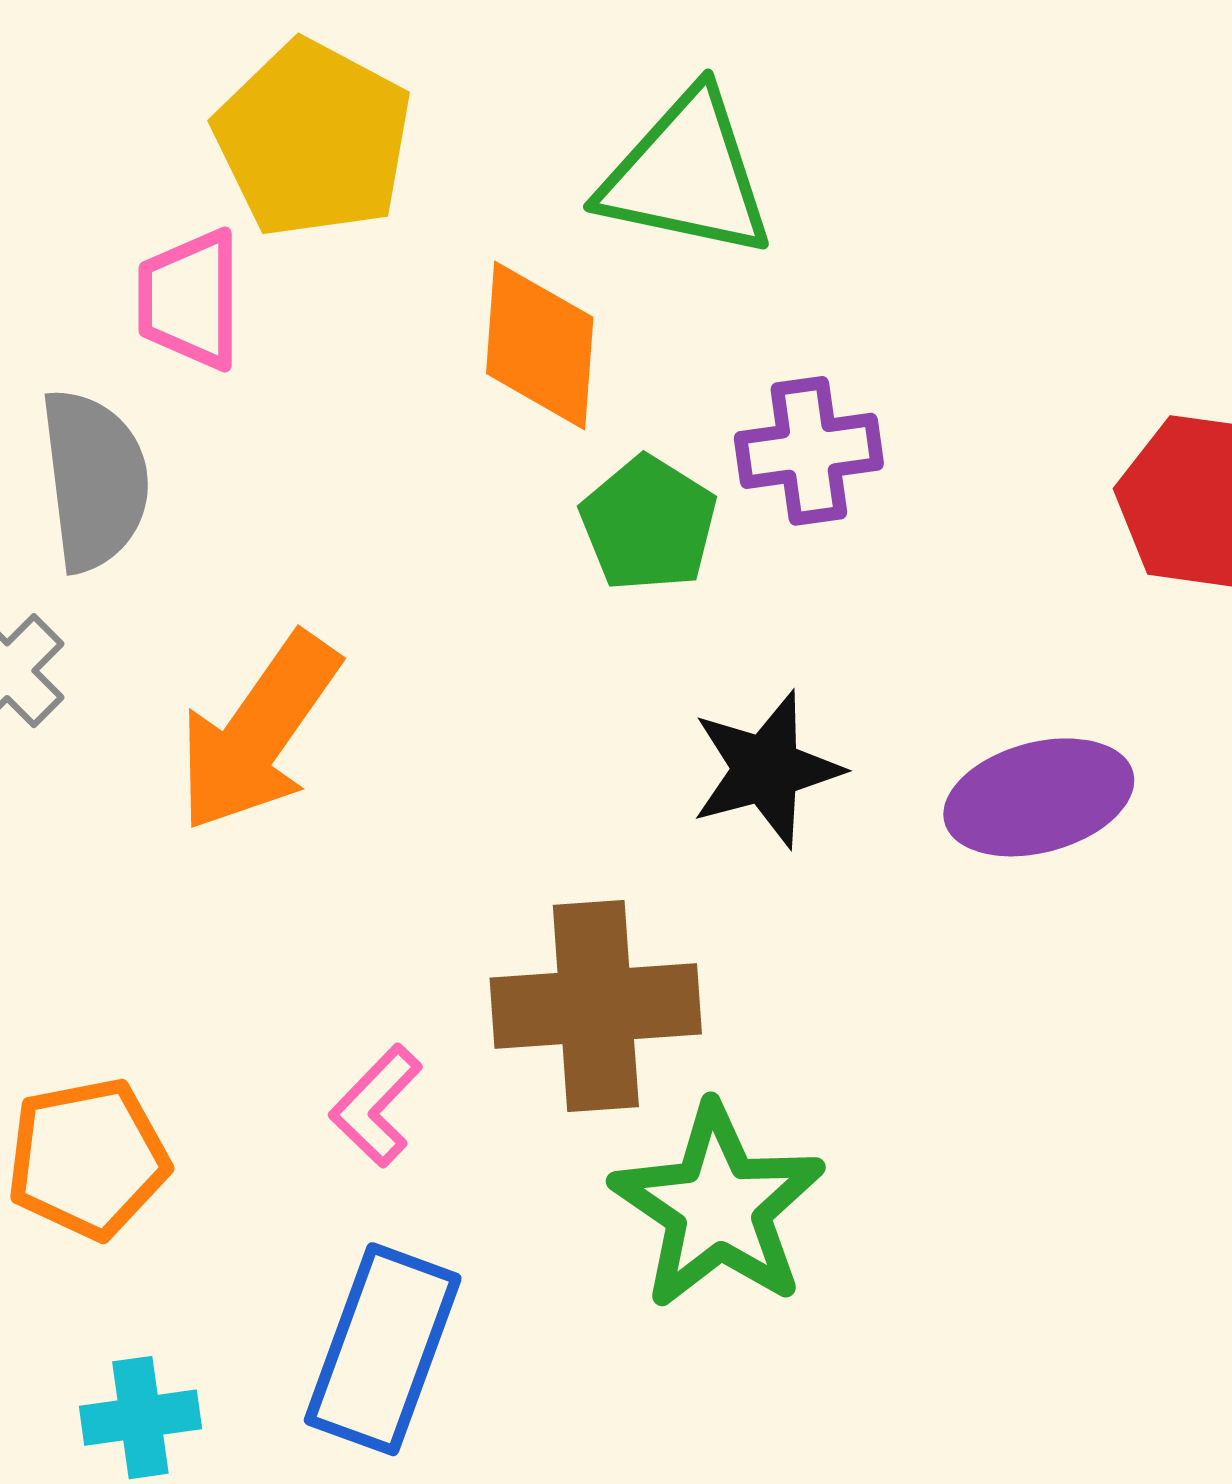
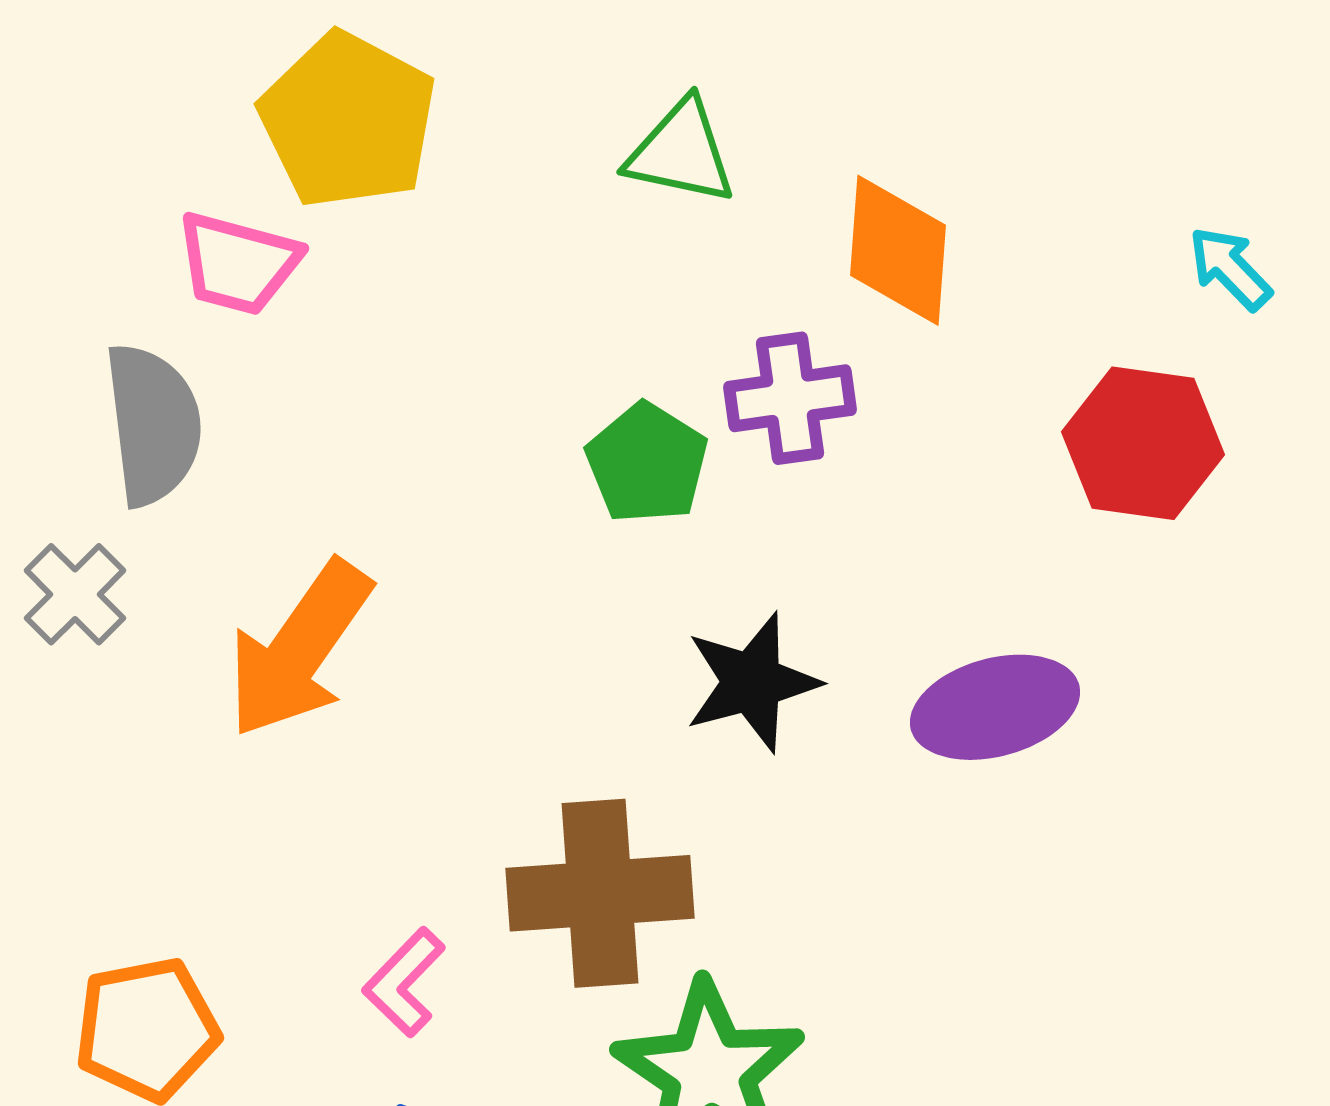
green triangle: (687, 175) -> (681, 152), size x0.7
pink trapezoid: (190, 299) -> (238, 263), turned -75
orange diamond: (540, 345) -> (898, 250), moved

